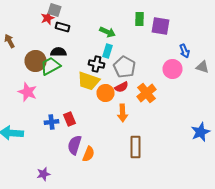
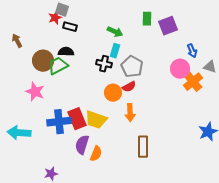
purple square: (160, 26) -> (168, 26), turned -30
yellow trapezoid: (88, 81) -> (96, 120), moved
orange cross: (146, 93) -> (193, 82), moved
red rectangle: (70, 119) -> (77, 119), size x1.5
blue cross: (52, 122) -> (59, 122), size x1.6

